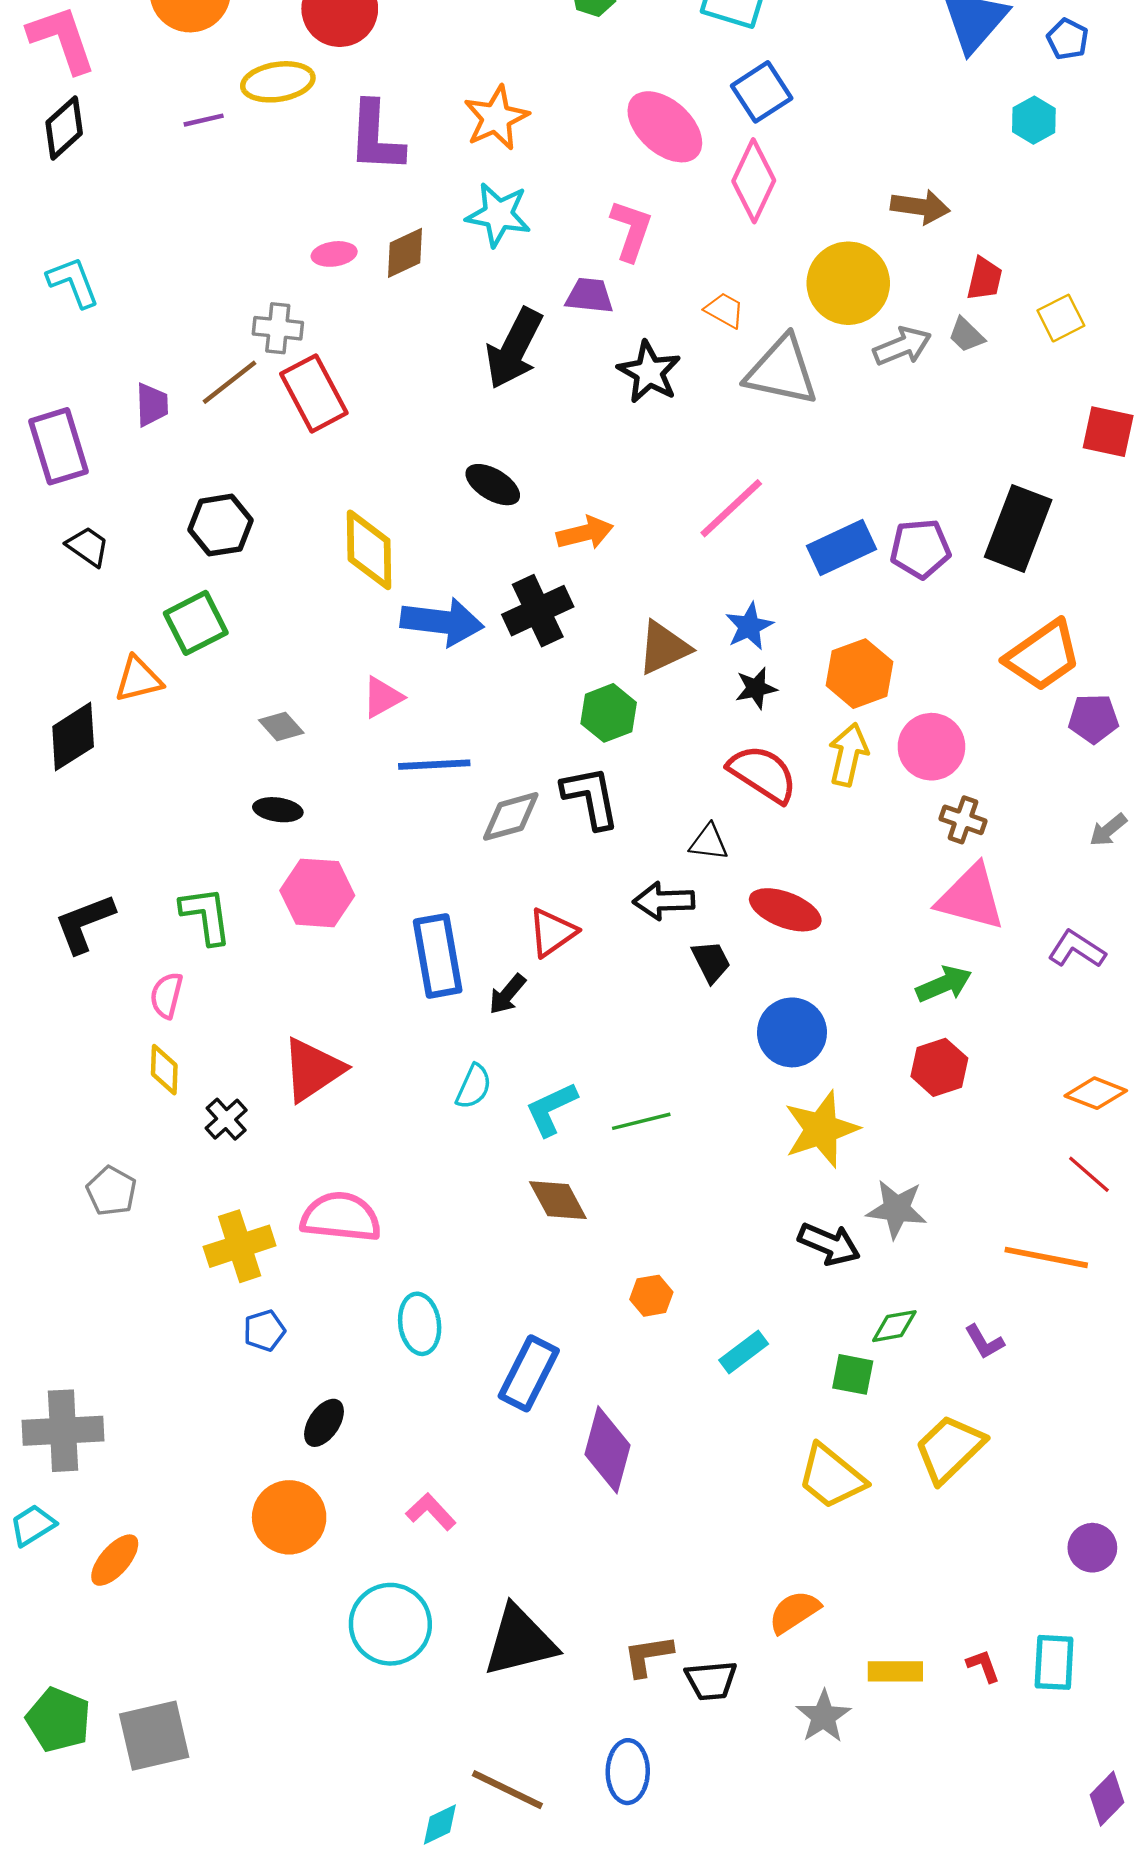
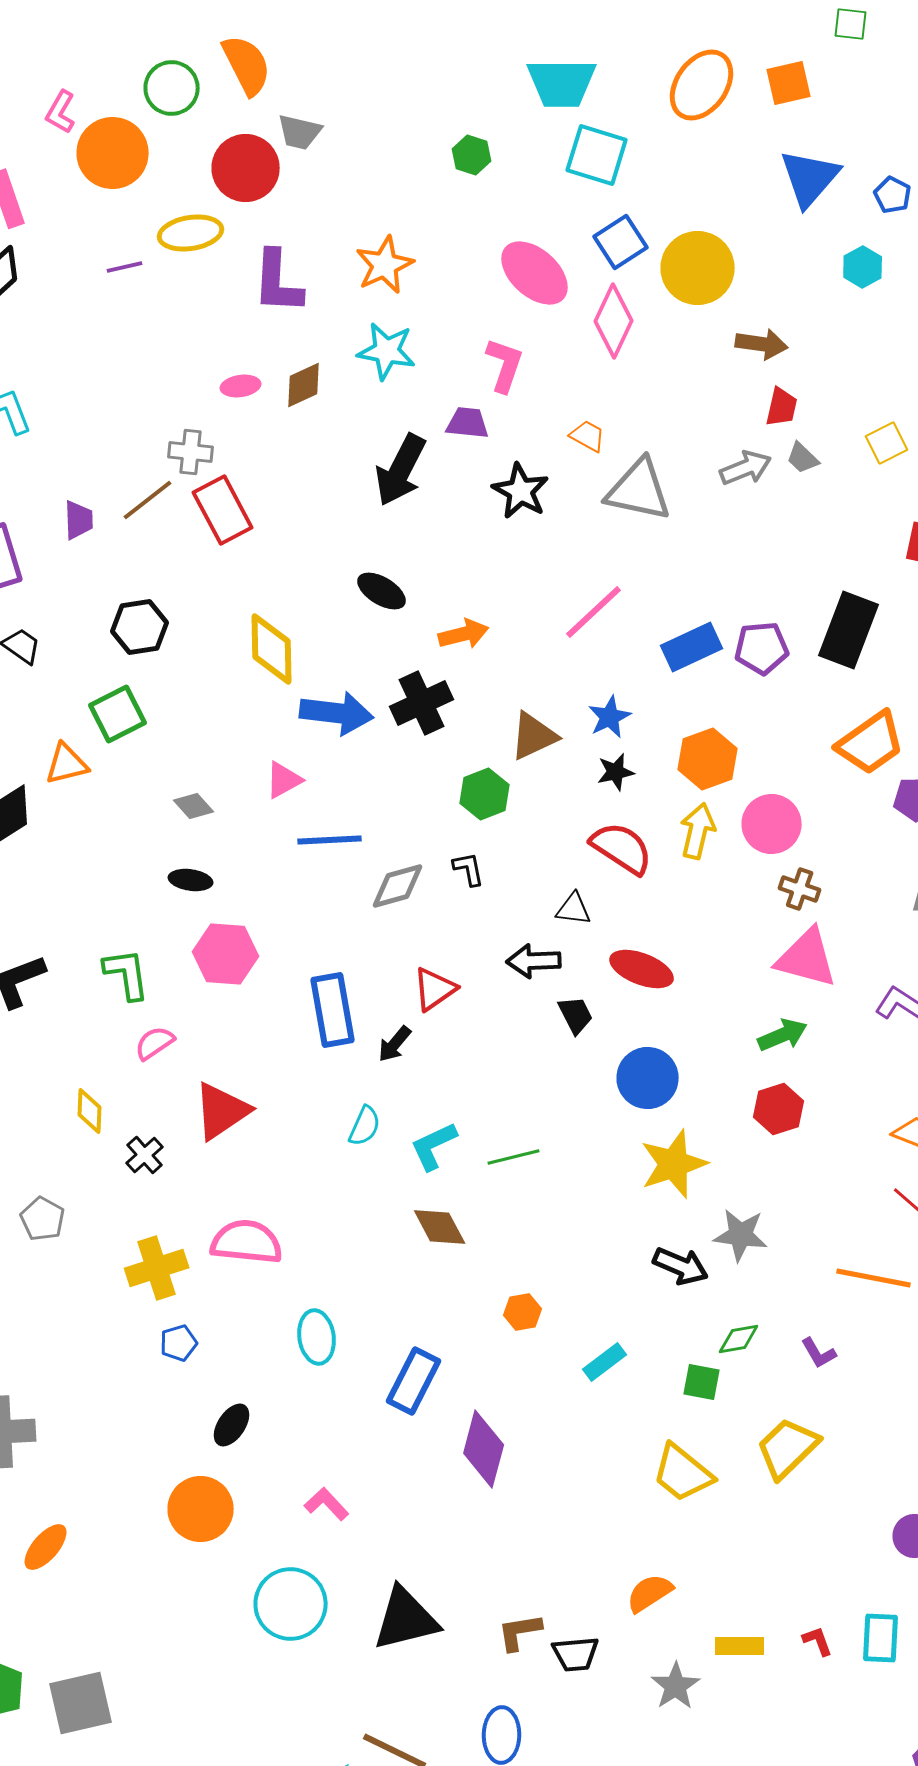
red trapezoid: (984, 279) -> (782, 407), moved
yellow circle: (848, 283) -> (698, 268), moved
black L-shape: (591, 797) -> (469, 869), size x0.6
pink semicircle: (166, 995) -> (155, 1043), moved, turned 42

